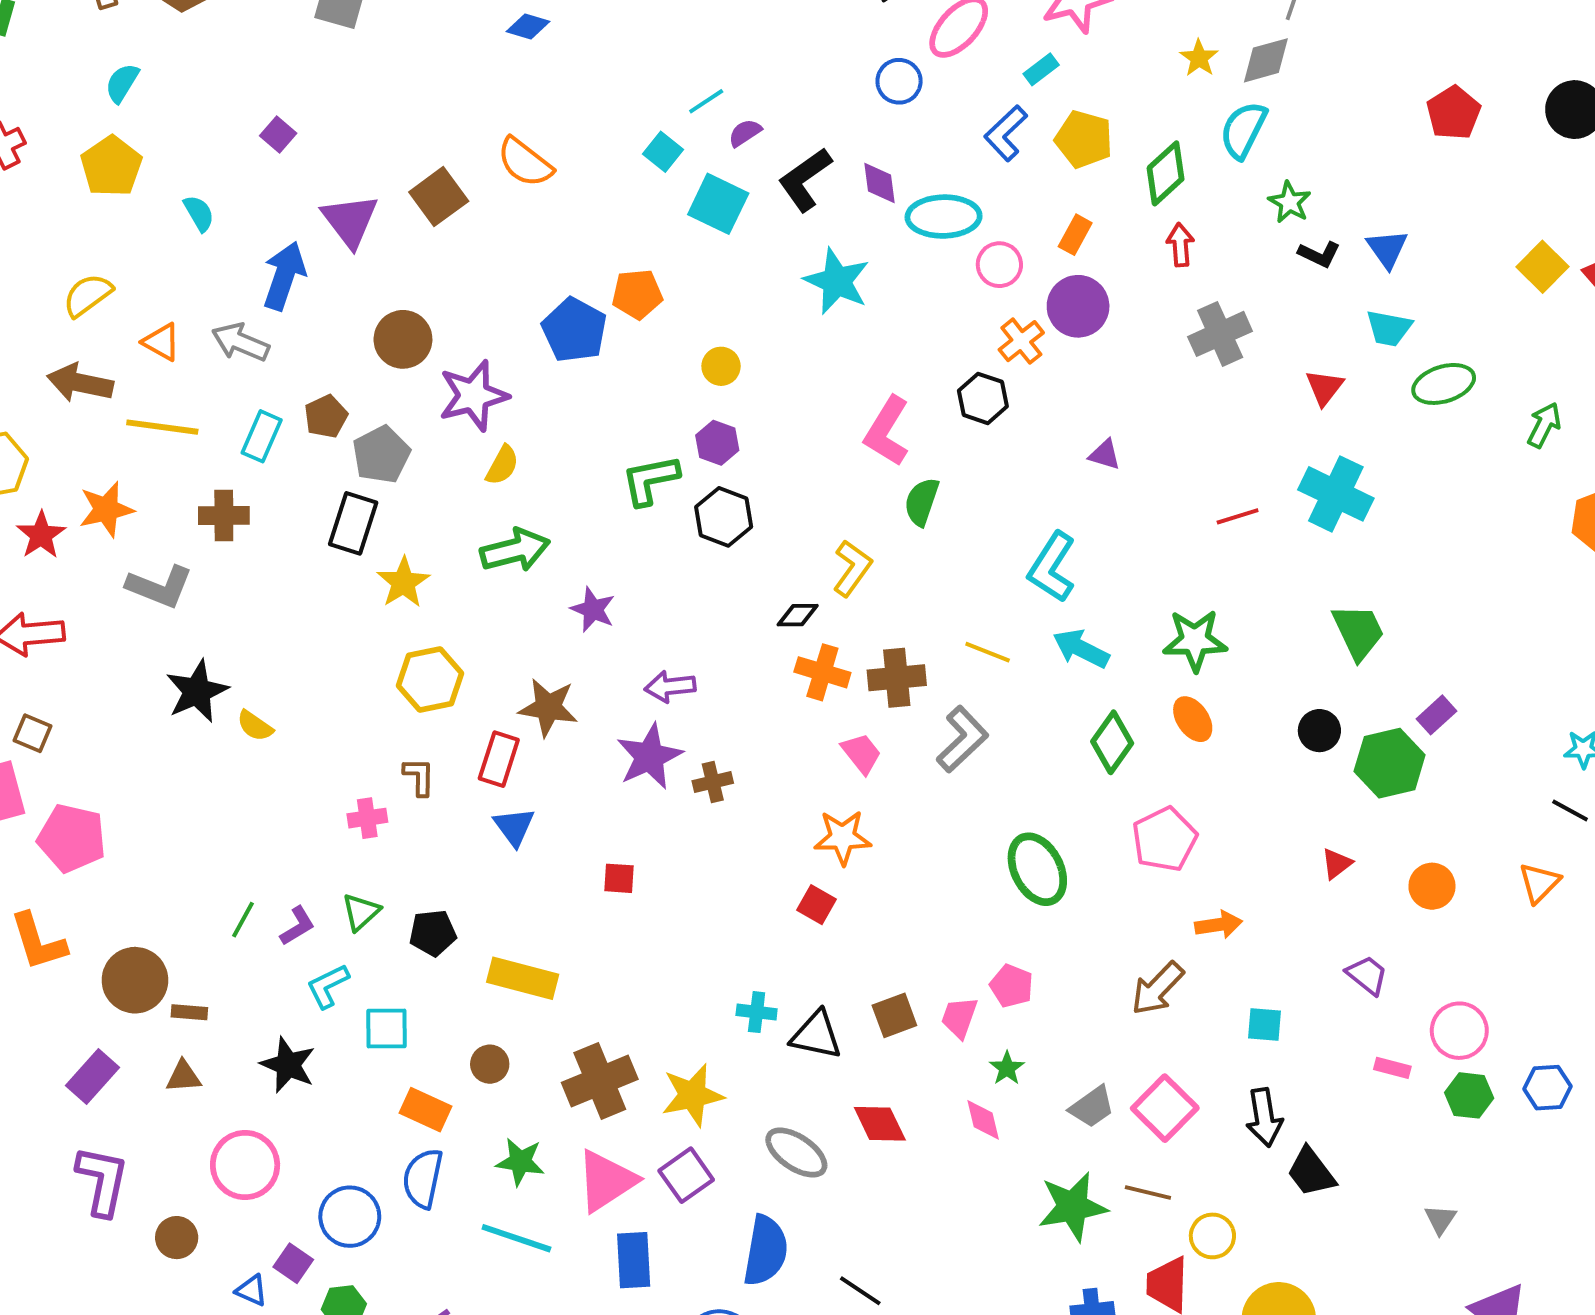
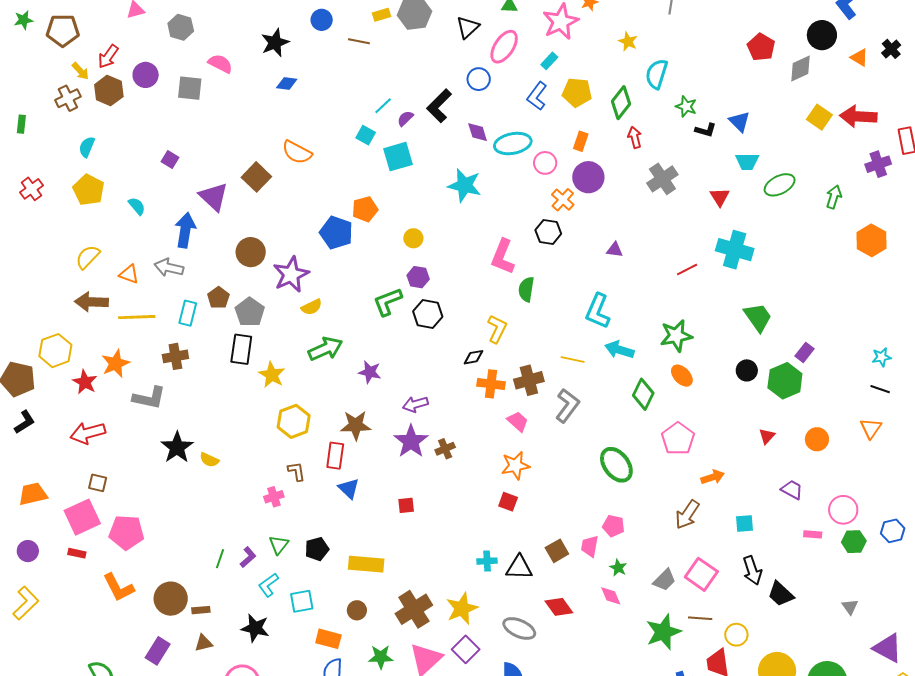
gray diamond: (1266, 60) -> (801, 68), moved
black L-shape: (805, 180) -> (439, 106), moved
cyan square: (718, 204) -> (398, 157), turned -32
yellow semicircle: (502, 465) -> (312, 307), turned 45

